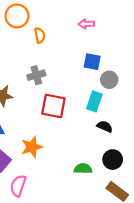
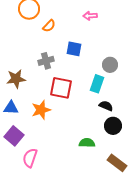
orange semicircle: (40, 35) -> (49, 26), turned 56
blue square: (92, 62) -> (74, 49), moved
orange star: (32, 147) -> (41, 110), moved
black circle: (113, 160) -> (113, 126), moved

